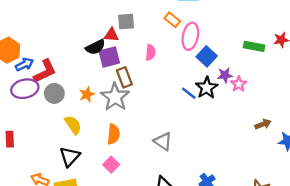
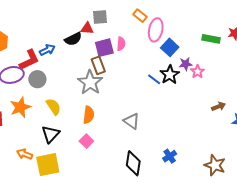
purple square: (109, 57) -> (104, 48), moved
blue arrow: (24, 64) -> (47, 50), moved
orange star: (87, 94) -> (20, 107), moved, size x1.5

